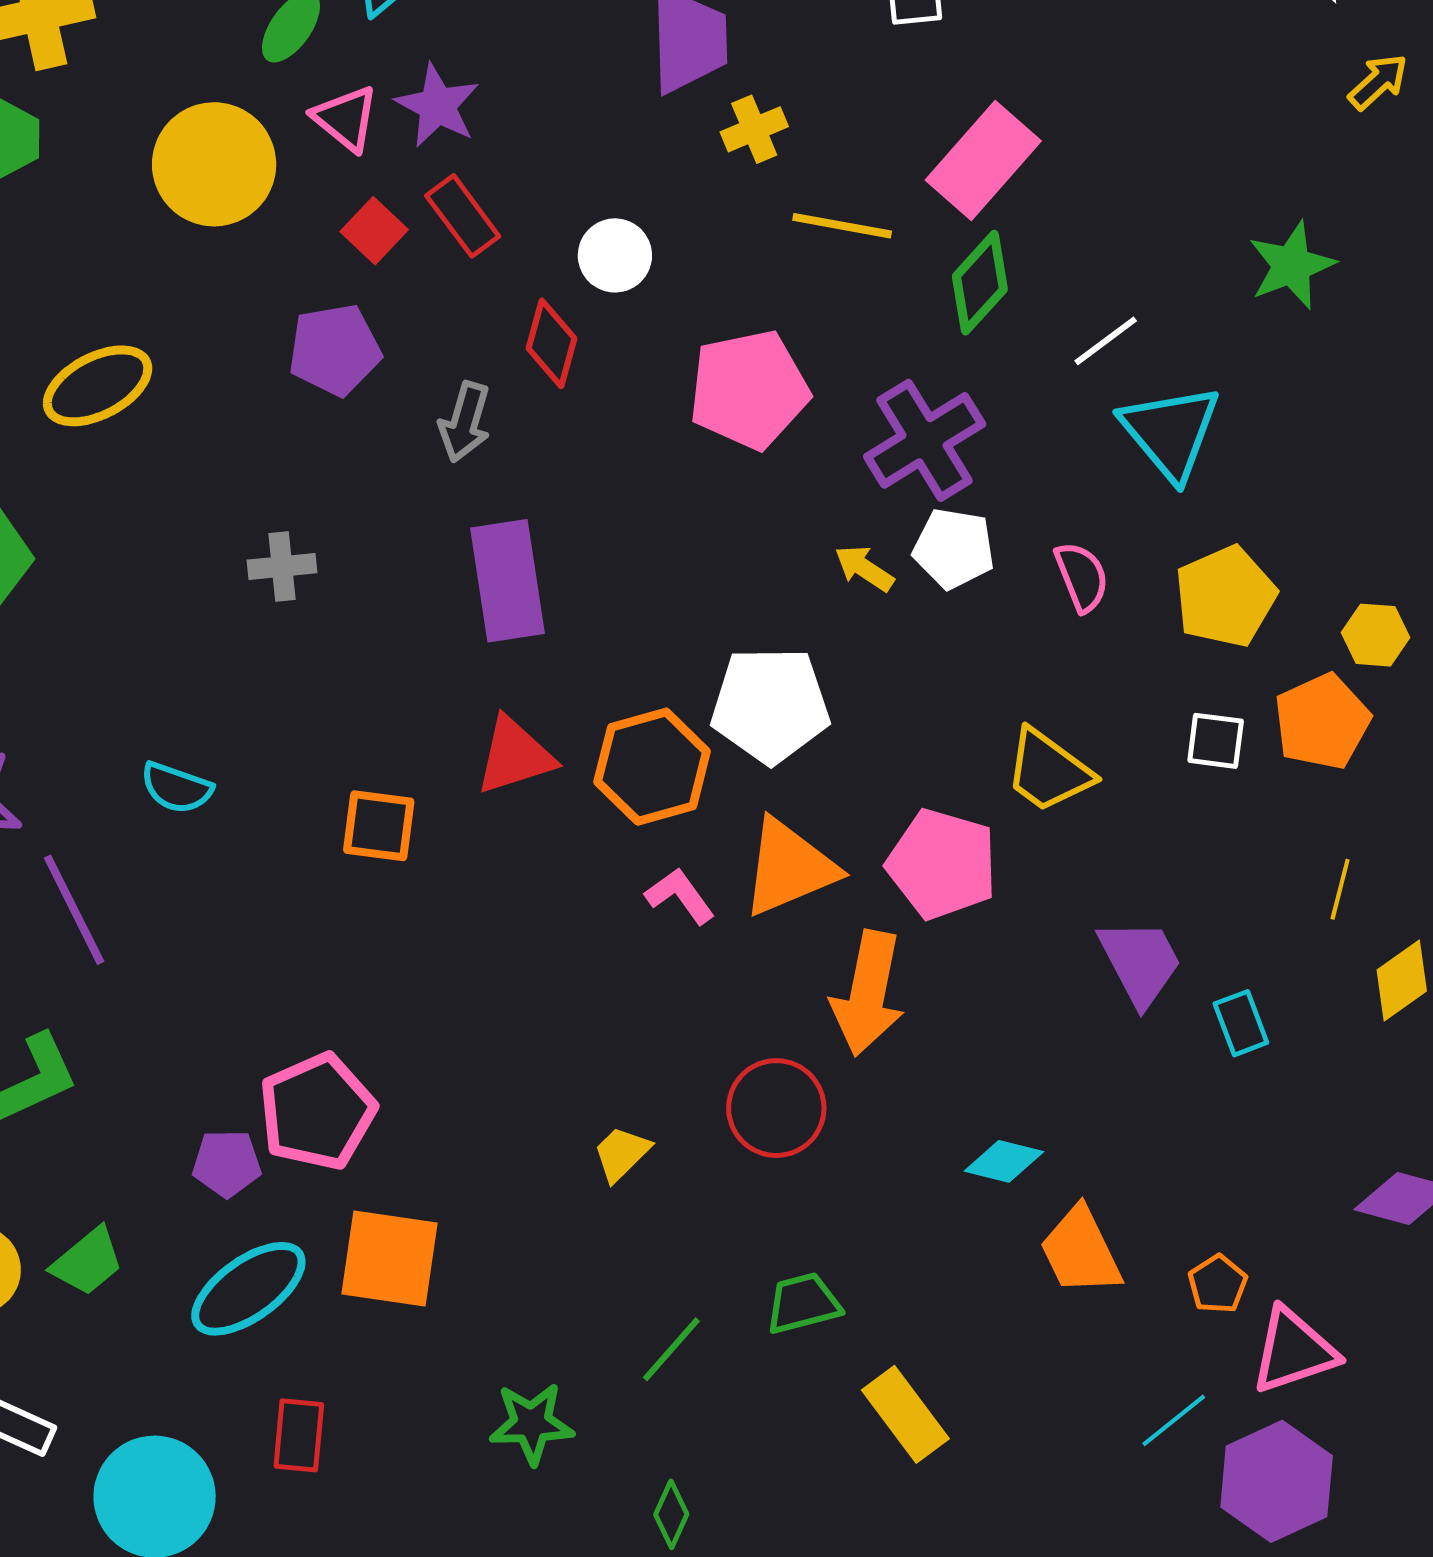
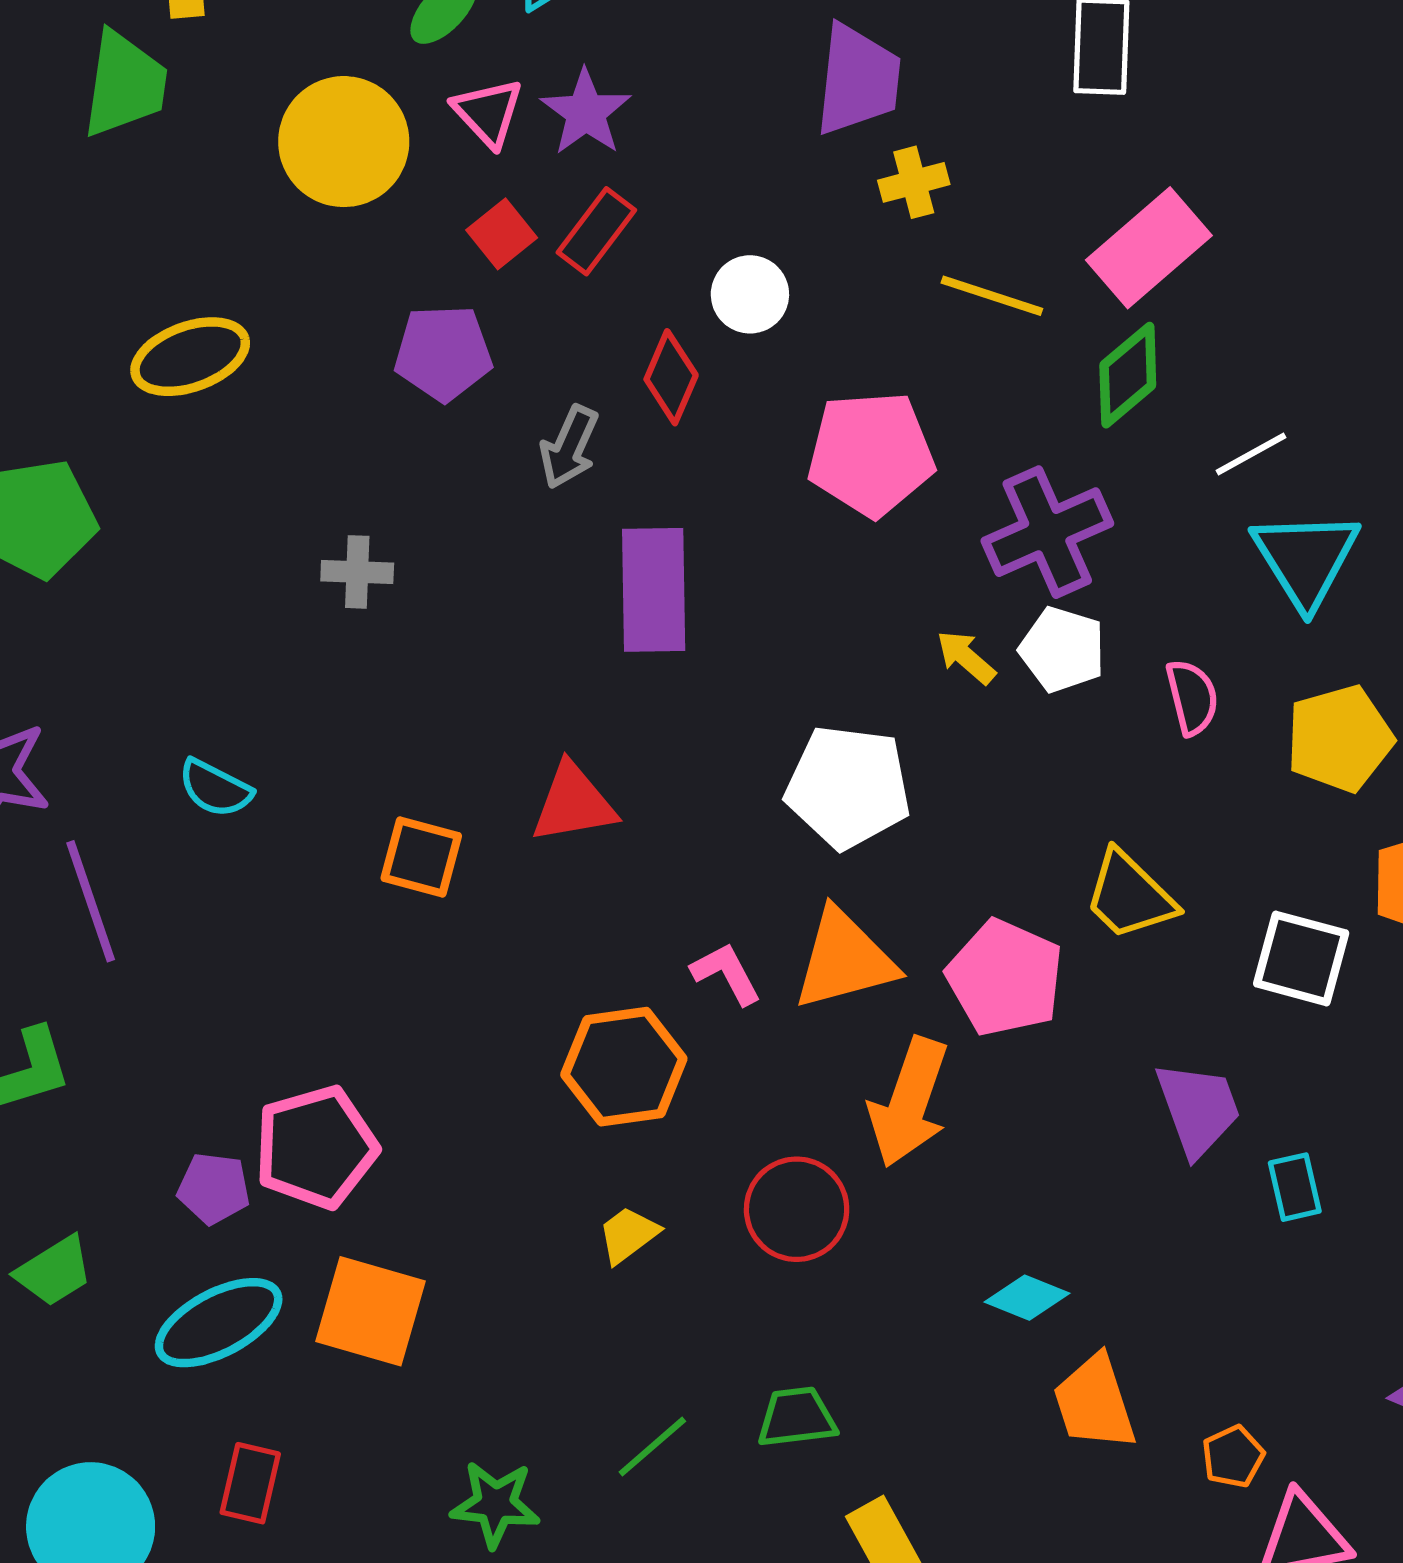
red rectangle: (463, 216) -> (596, 231), turned 66
purple rectangle: (508, 581) -> (654, 590), moved
white square: (1216, 741) -> (1301, 958), moved, size x1.5
orange hexagon: (652, 767) -> (624, 1067), moved

